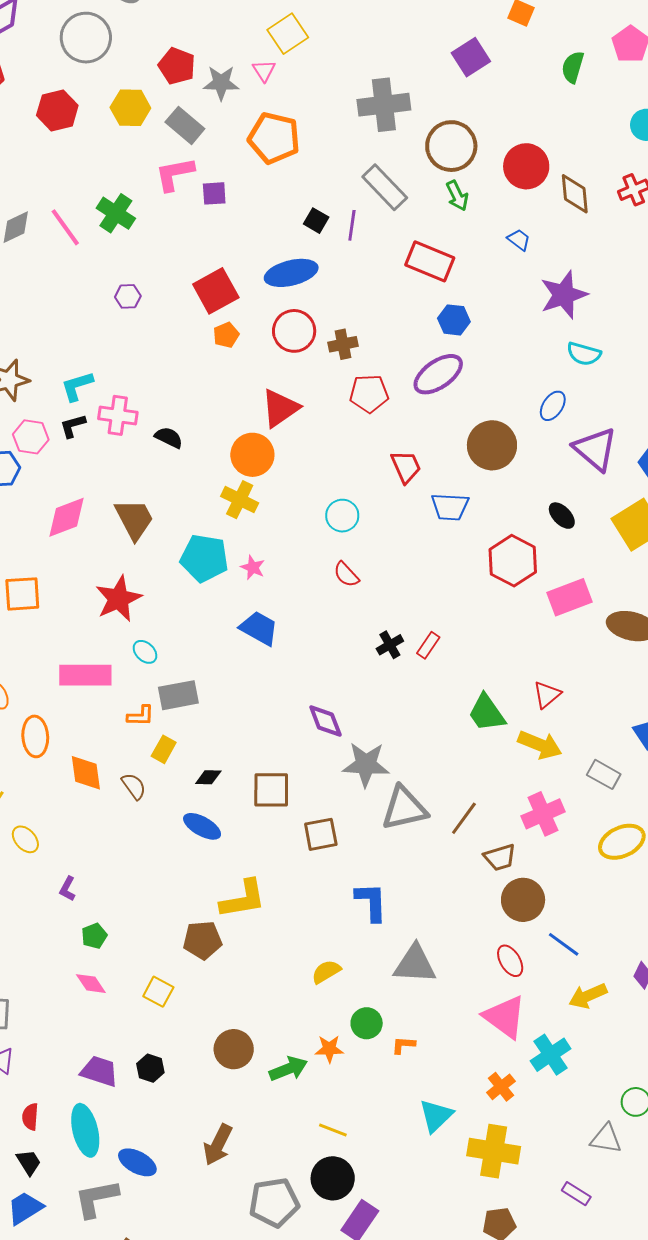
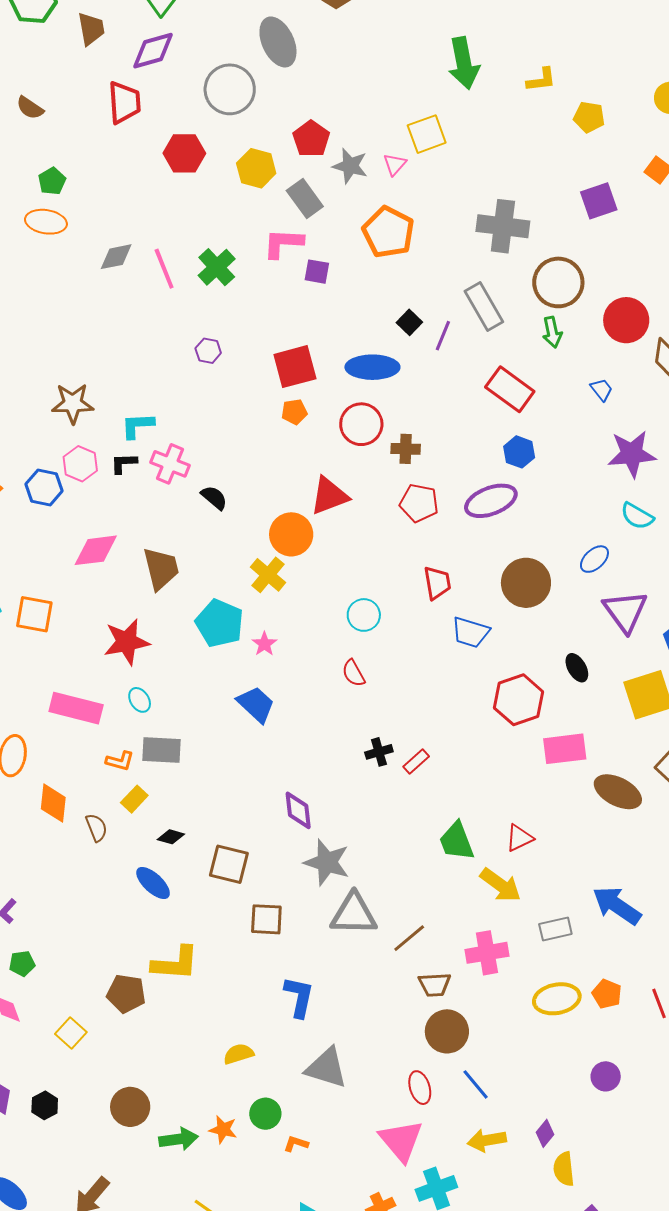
gray rectangle: (604, 774) -> (555, 929), turned -56

